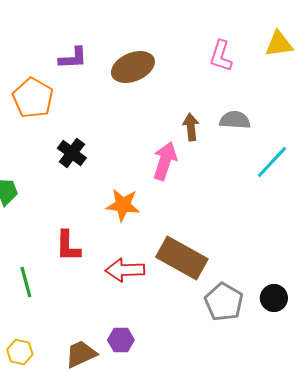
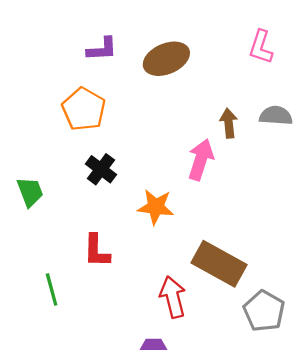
orange pentagon: (33, 98) -> (84, 109), moved
black cross: (72, 153) -> (101, 169), moved
red arrow: (125, 270) -> (173, 297), moved, turned 78

